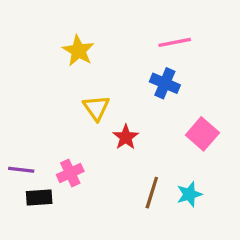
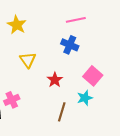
red star: (126, 137) -> (55, 80), moved
cyan star: (189, 194) -> (85, 98), moved

